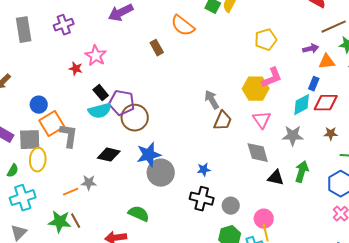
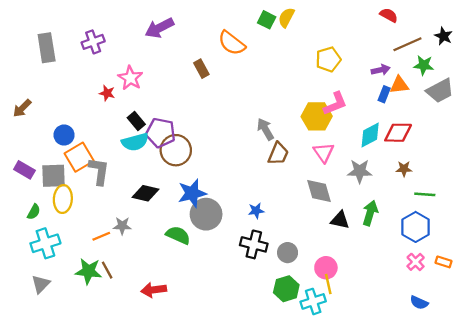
blue rectangle: (314, 84) -> (384, 94), moved
green semicircle: (139, 214) -> (178, 235), moved

